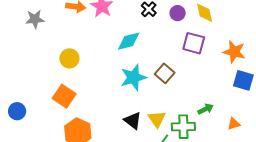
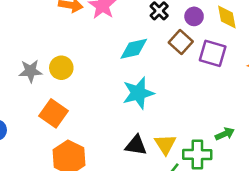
gray star: (35, 19) -> (31, 71), moved
brown square: (165, 73) -> (181, 42), moved
black triangle: (133, 120) -> (136, 145), turned -30

